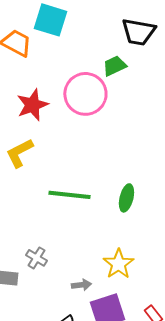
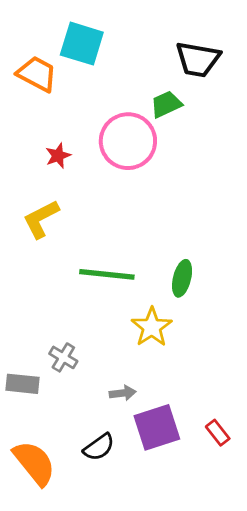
red star: (32, 105) -> (58, 156), size x0.6
yellow star: (118, 264) -> (152, 327), moved

